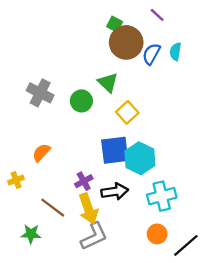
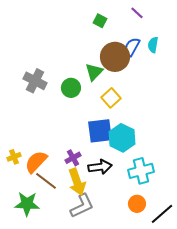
brown circle: (126, 42) -> (115, 57), moved
green triangle: (108, 83) -> (94, 72), turned 30
orange semicircle: (41, 153) -> (36, 162), moved, size x1.4
green star: (31, 234) -> (27, 204), size x1.4

